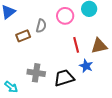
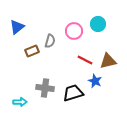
red line: (76, 45) -> (85, 60), turned -49
cyan arrow: (11, 87) -> (20, 102), turned -40

